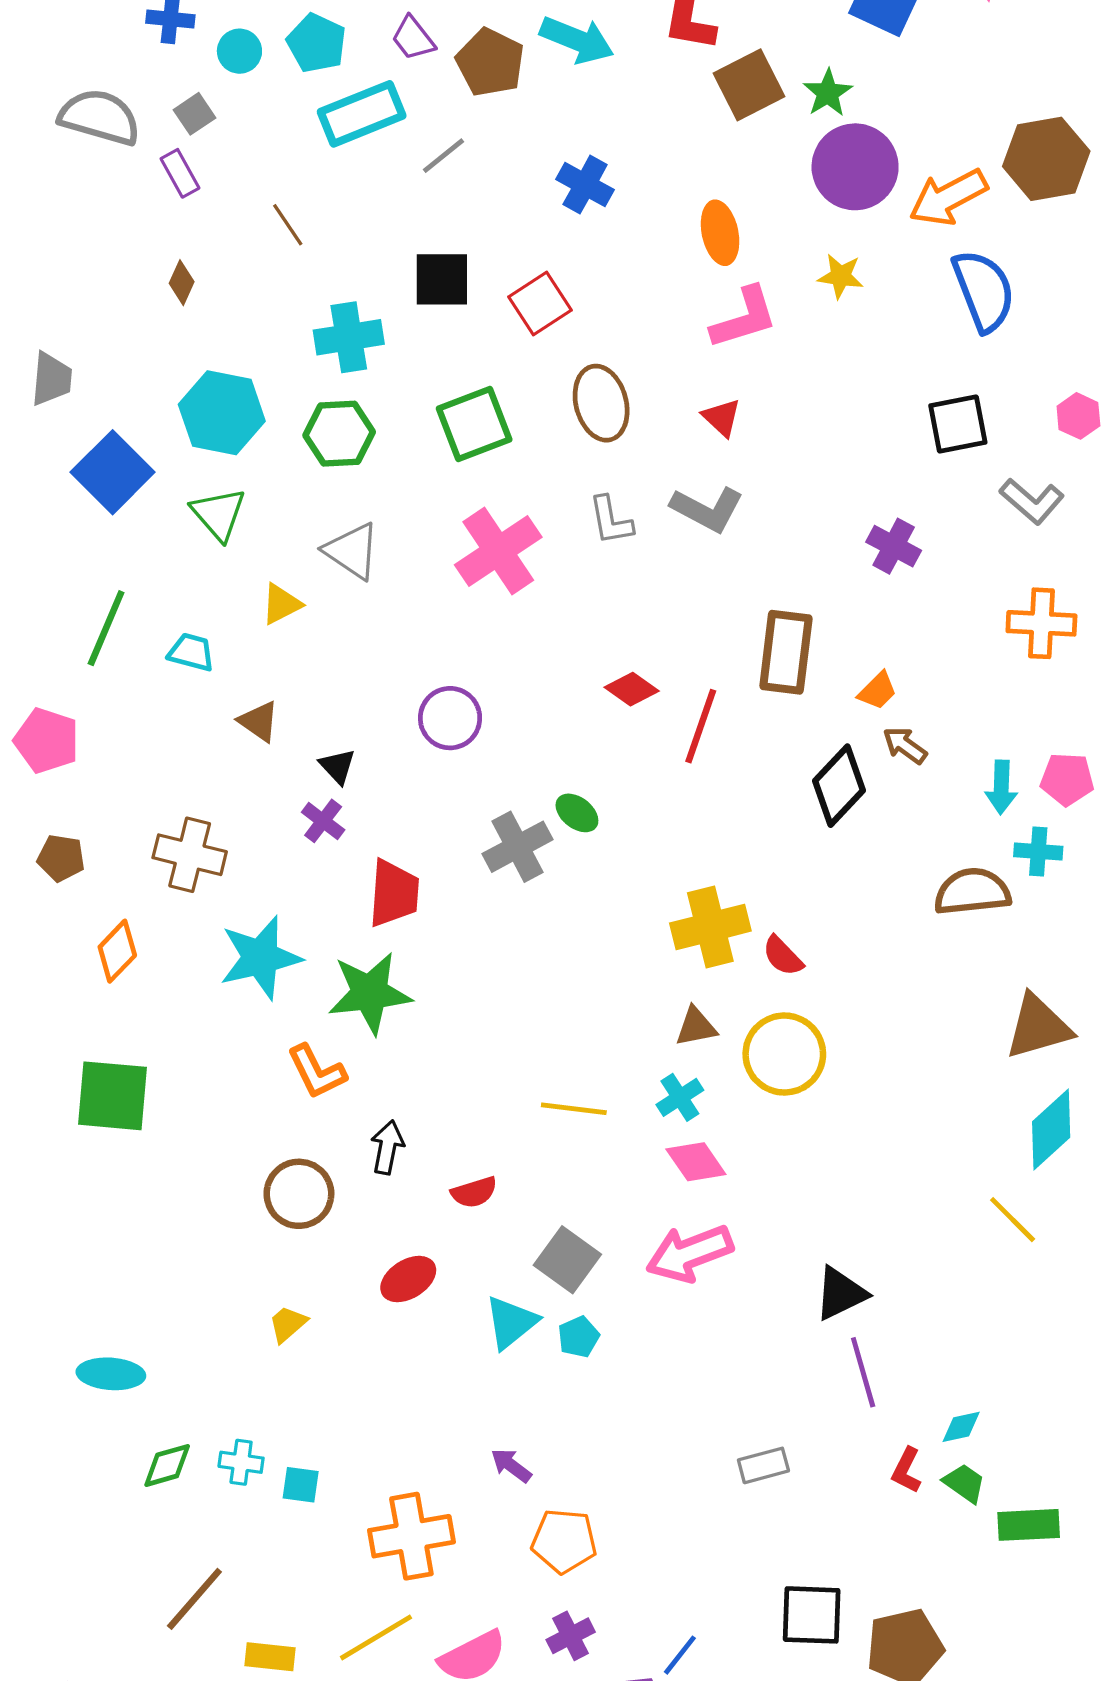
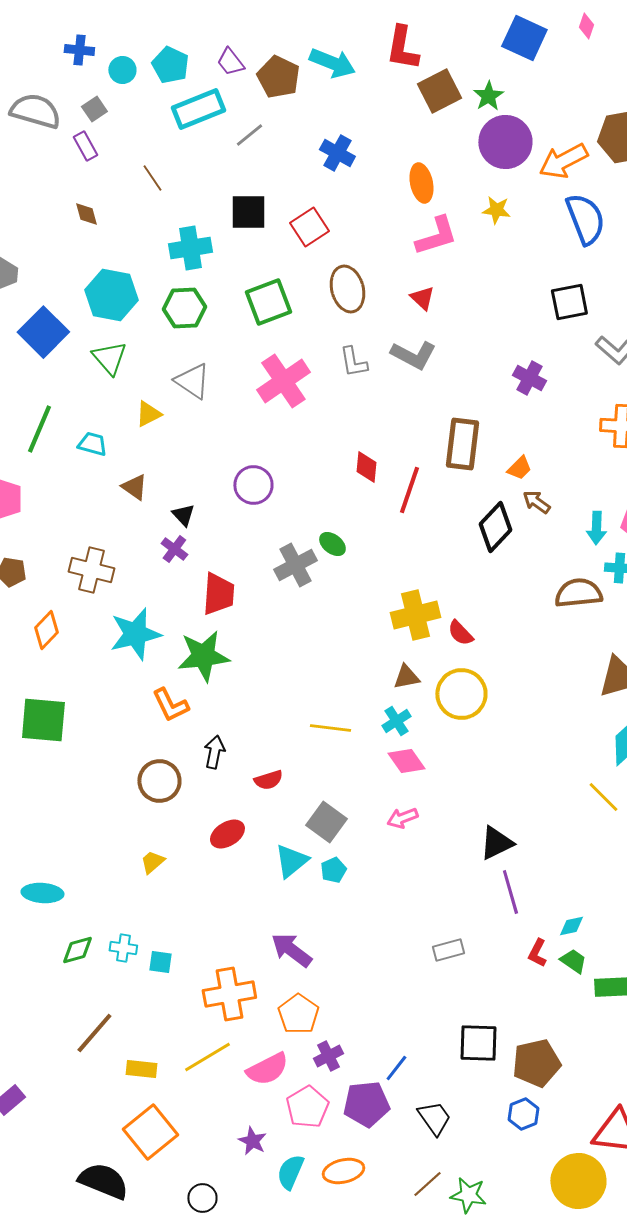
brown diamond: (182, 283) -> (86, 214), turned -40
red diamond: (632, 689) -> (366, 467), turned 60
pink arrow: (689, 1253) -> (402, 818), size x0.6
purple arrow: (511, 1465) -> (291, 950), size x1.6
orange pentagon: (564, 1541) -> (298, 1014), moved, turned 30

